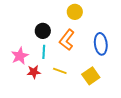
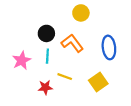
orange L-shape: (67, 40) -> (72, 43), turned 105
red star: (34, 72) -> (45, 87), moved

